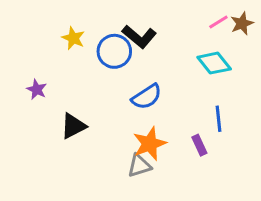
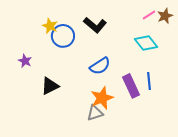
blue circle: (114, 51) -> (63, 36), moved
purple rectangle: (199, 145) -> (131, 86), moved, size x1.6

